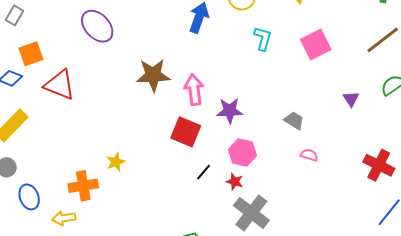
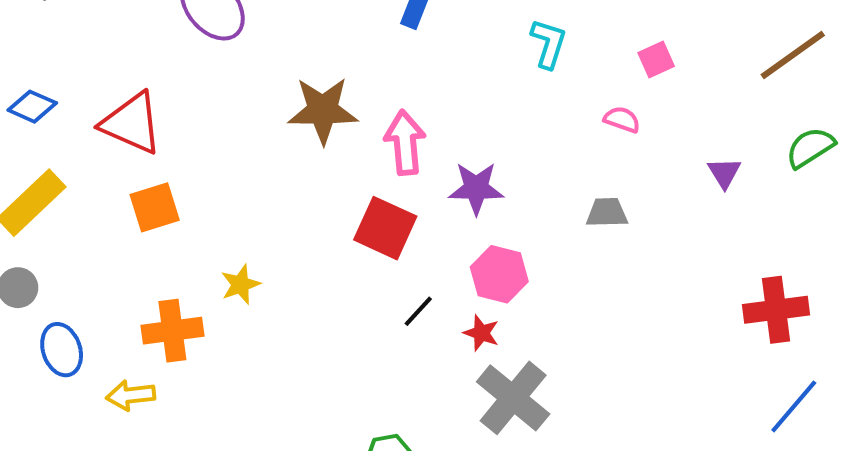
pink square: (316, 45) -> (656, 60), size x0.6
orange square: (31, 54) -> (155, 207), moved
gray trapezoid: (294, 120) -> (607, 213), turned -35
pink semicircle: (309, 155) -> (622, 119), moved
red cross: (379, 165) -> (776, 310), turned -36

